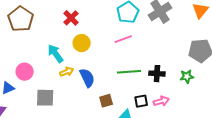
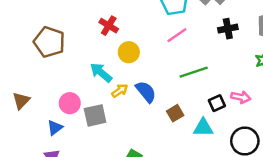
black cross: (157, 74) -> (228, 29), moved
gray square: (45, 98) -> (95, 115), moved
pink arrow: (161, 101) -> (241, 97), turned 42

